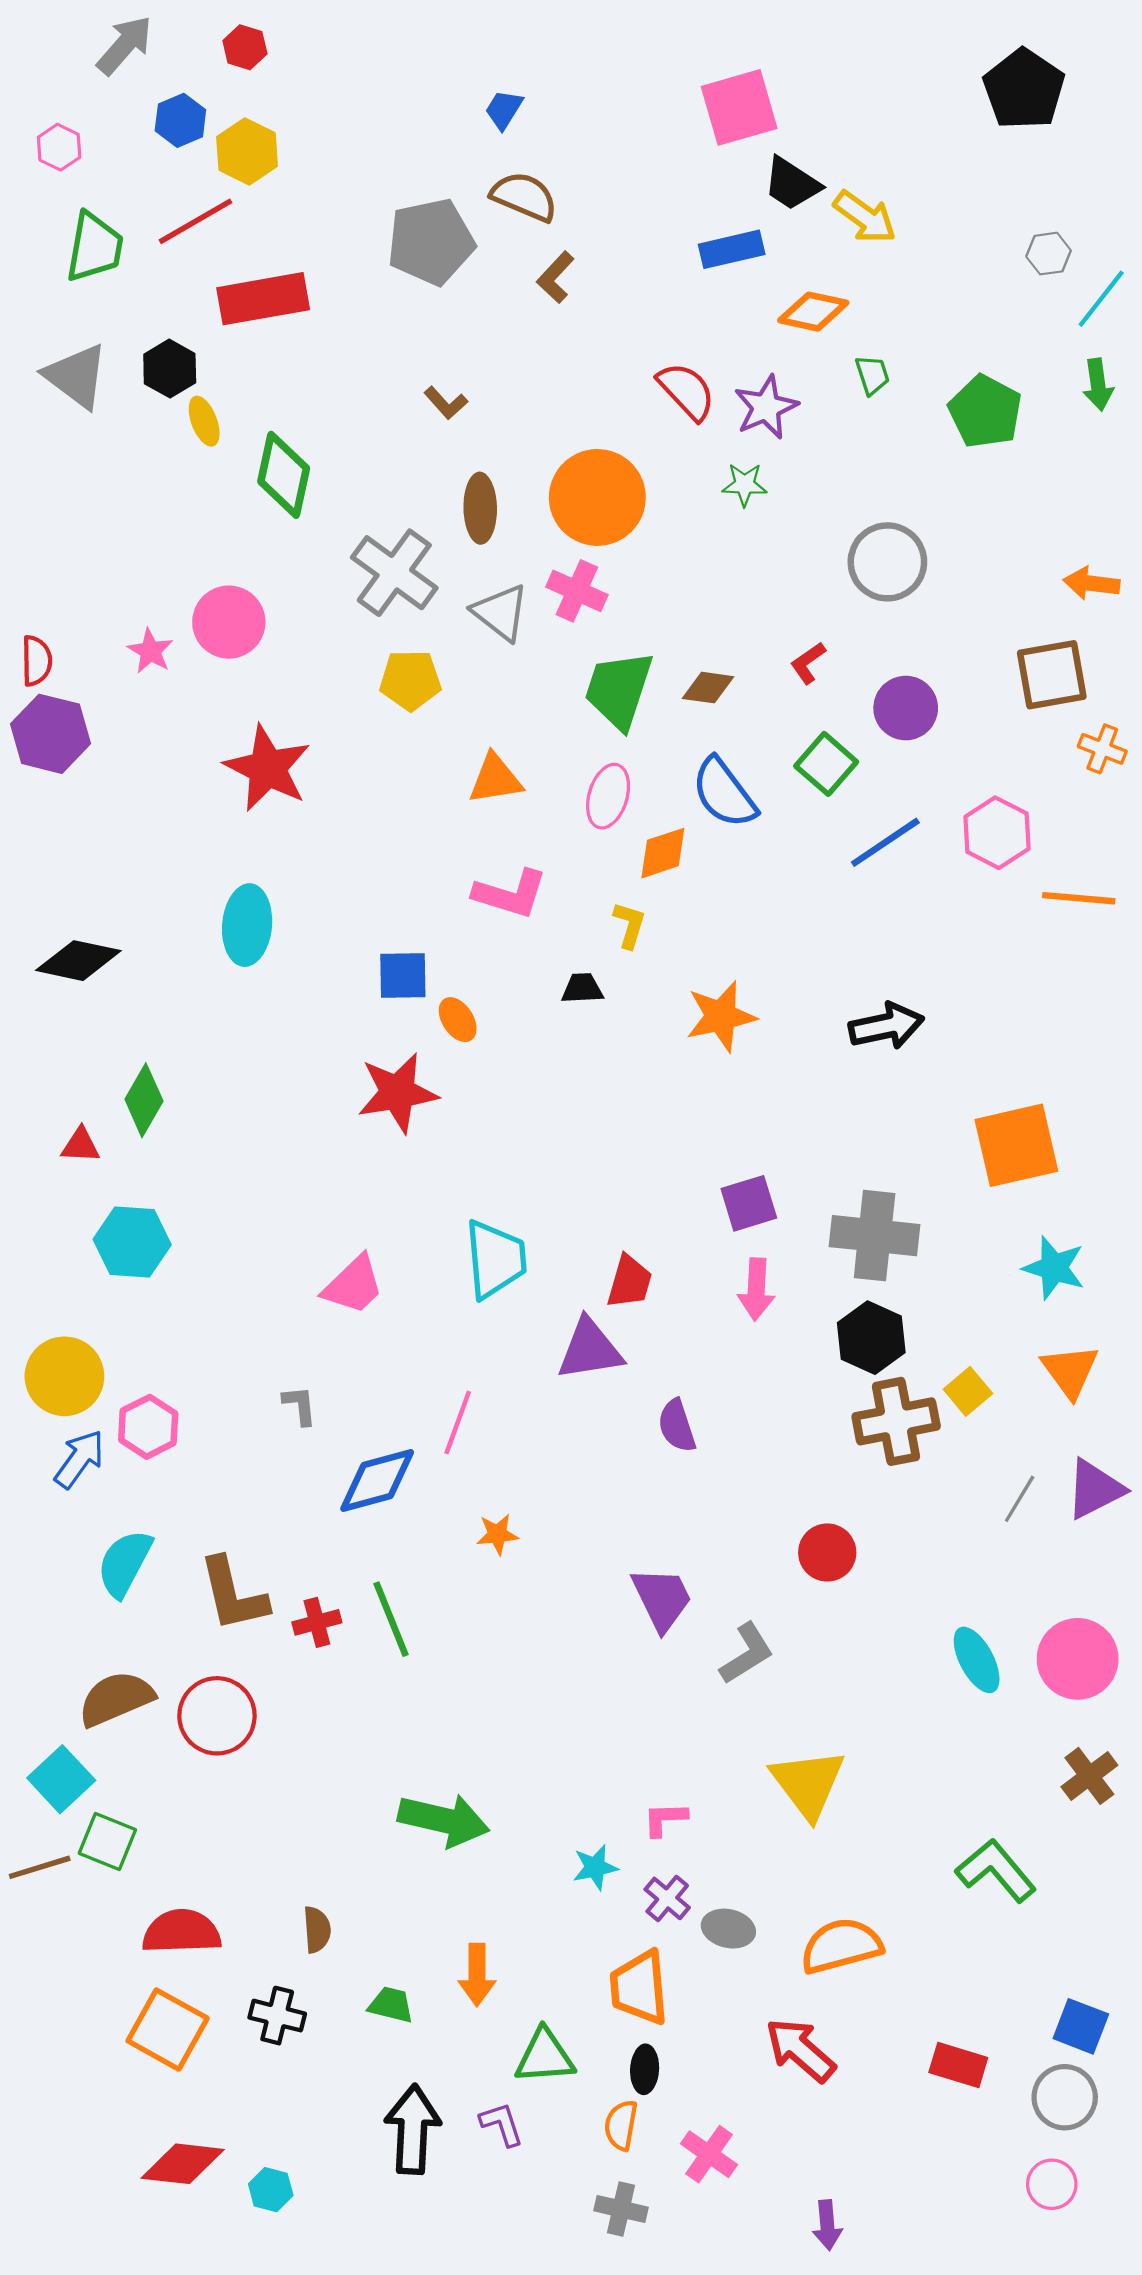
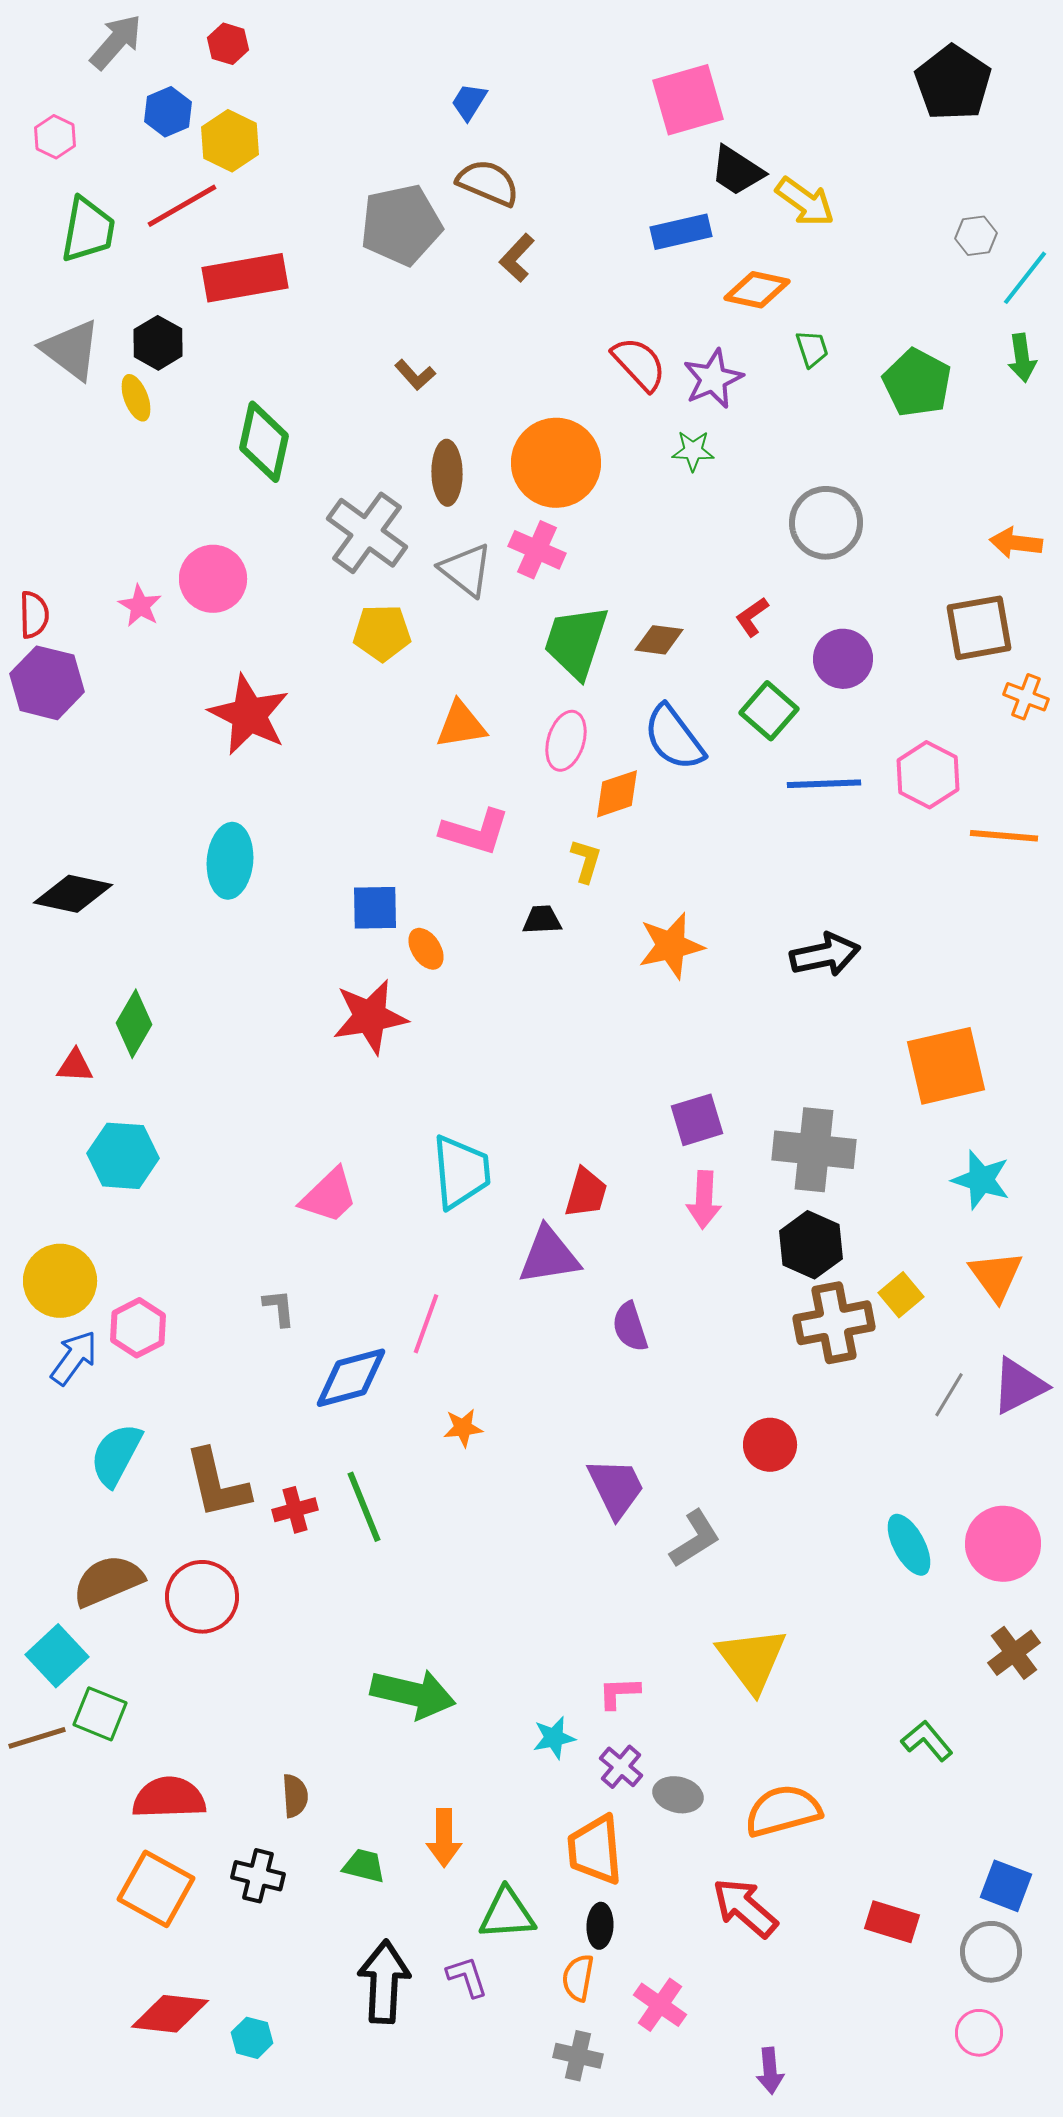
yellow ellipse: (204, 421) -> (136, 398), moved
blue line: (885, 842) -> (824, 784), turned 32
green L-shape: (996, 1871) -> (927, 1741), size x0.7

